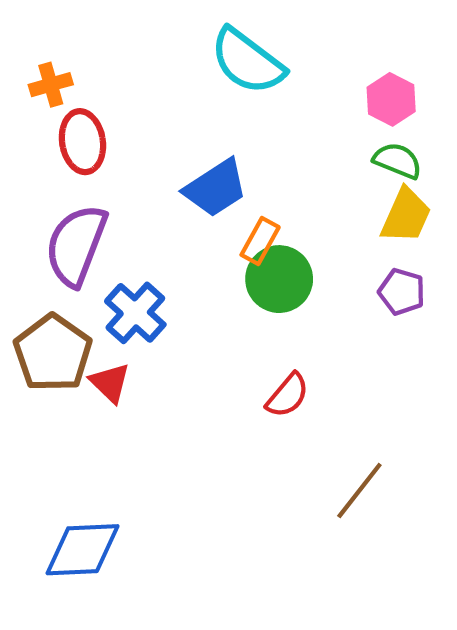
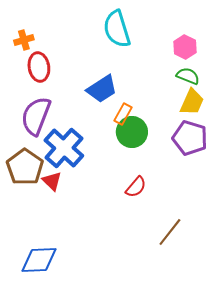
cyan semicircle: (247, 61) -> (117, 29), turned 36
purple pentagon: (402, 292) -> (190, 138), size x1.6
blue cross: (135, 313) -> (64, 148), size x1.4

